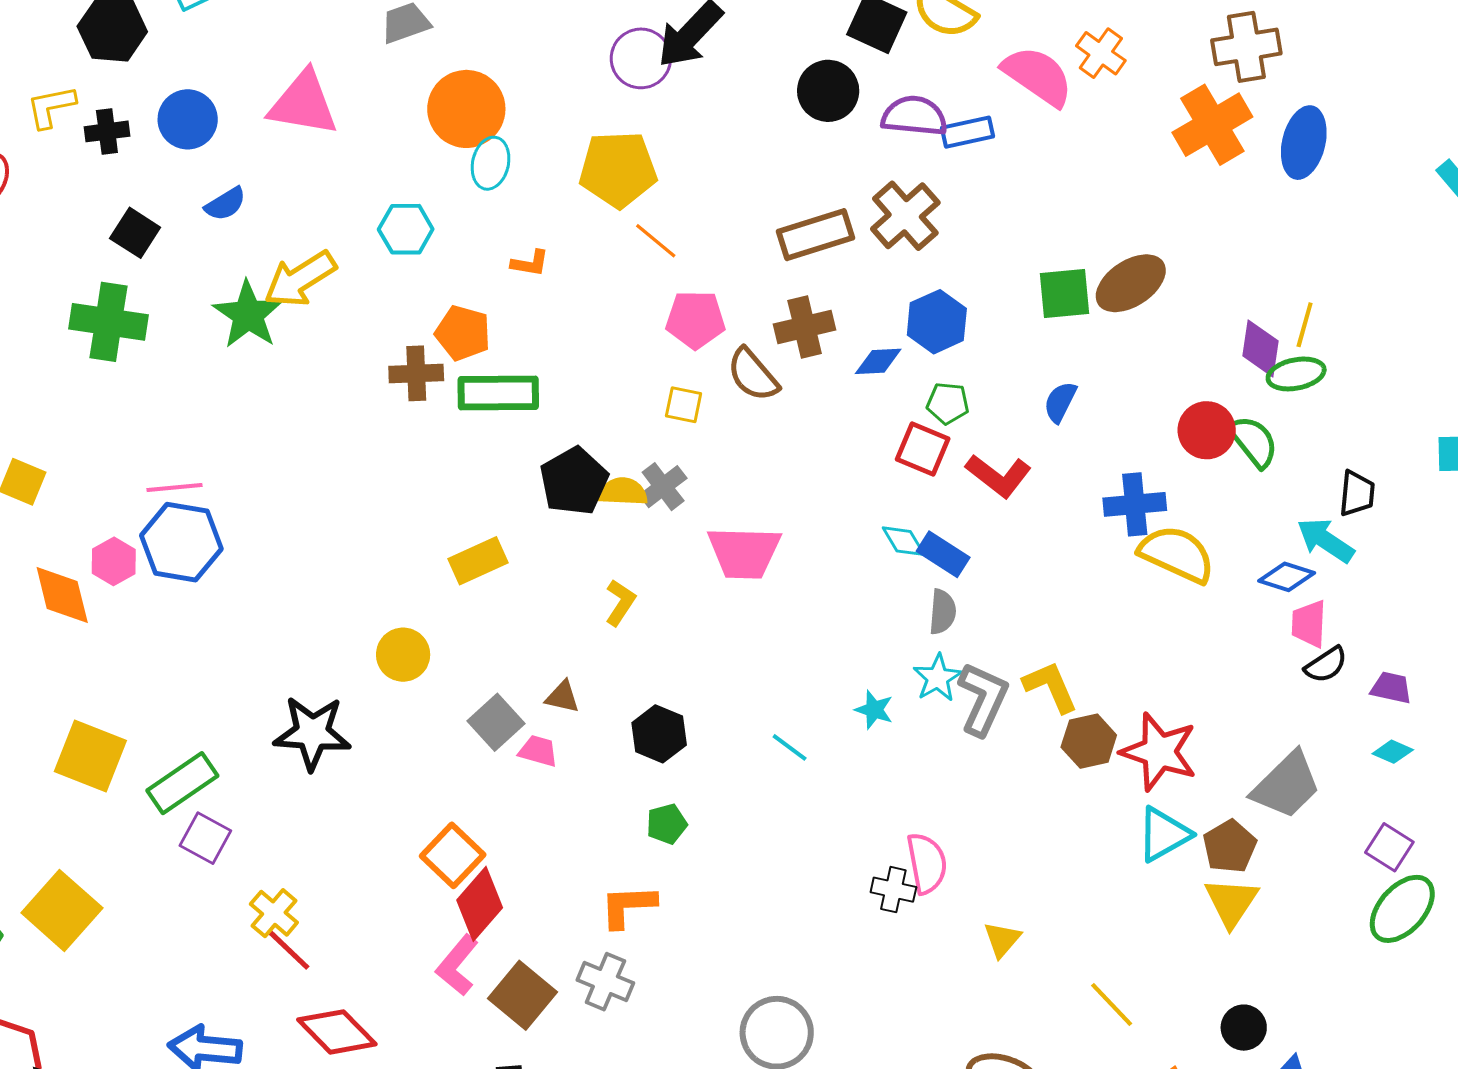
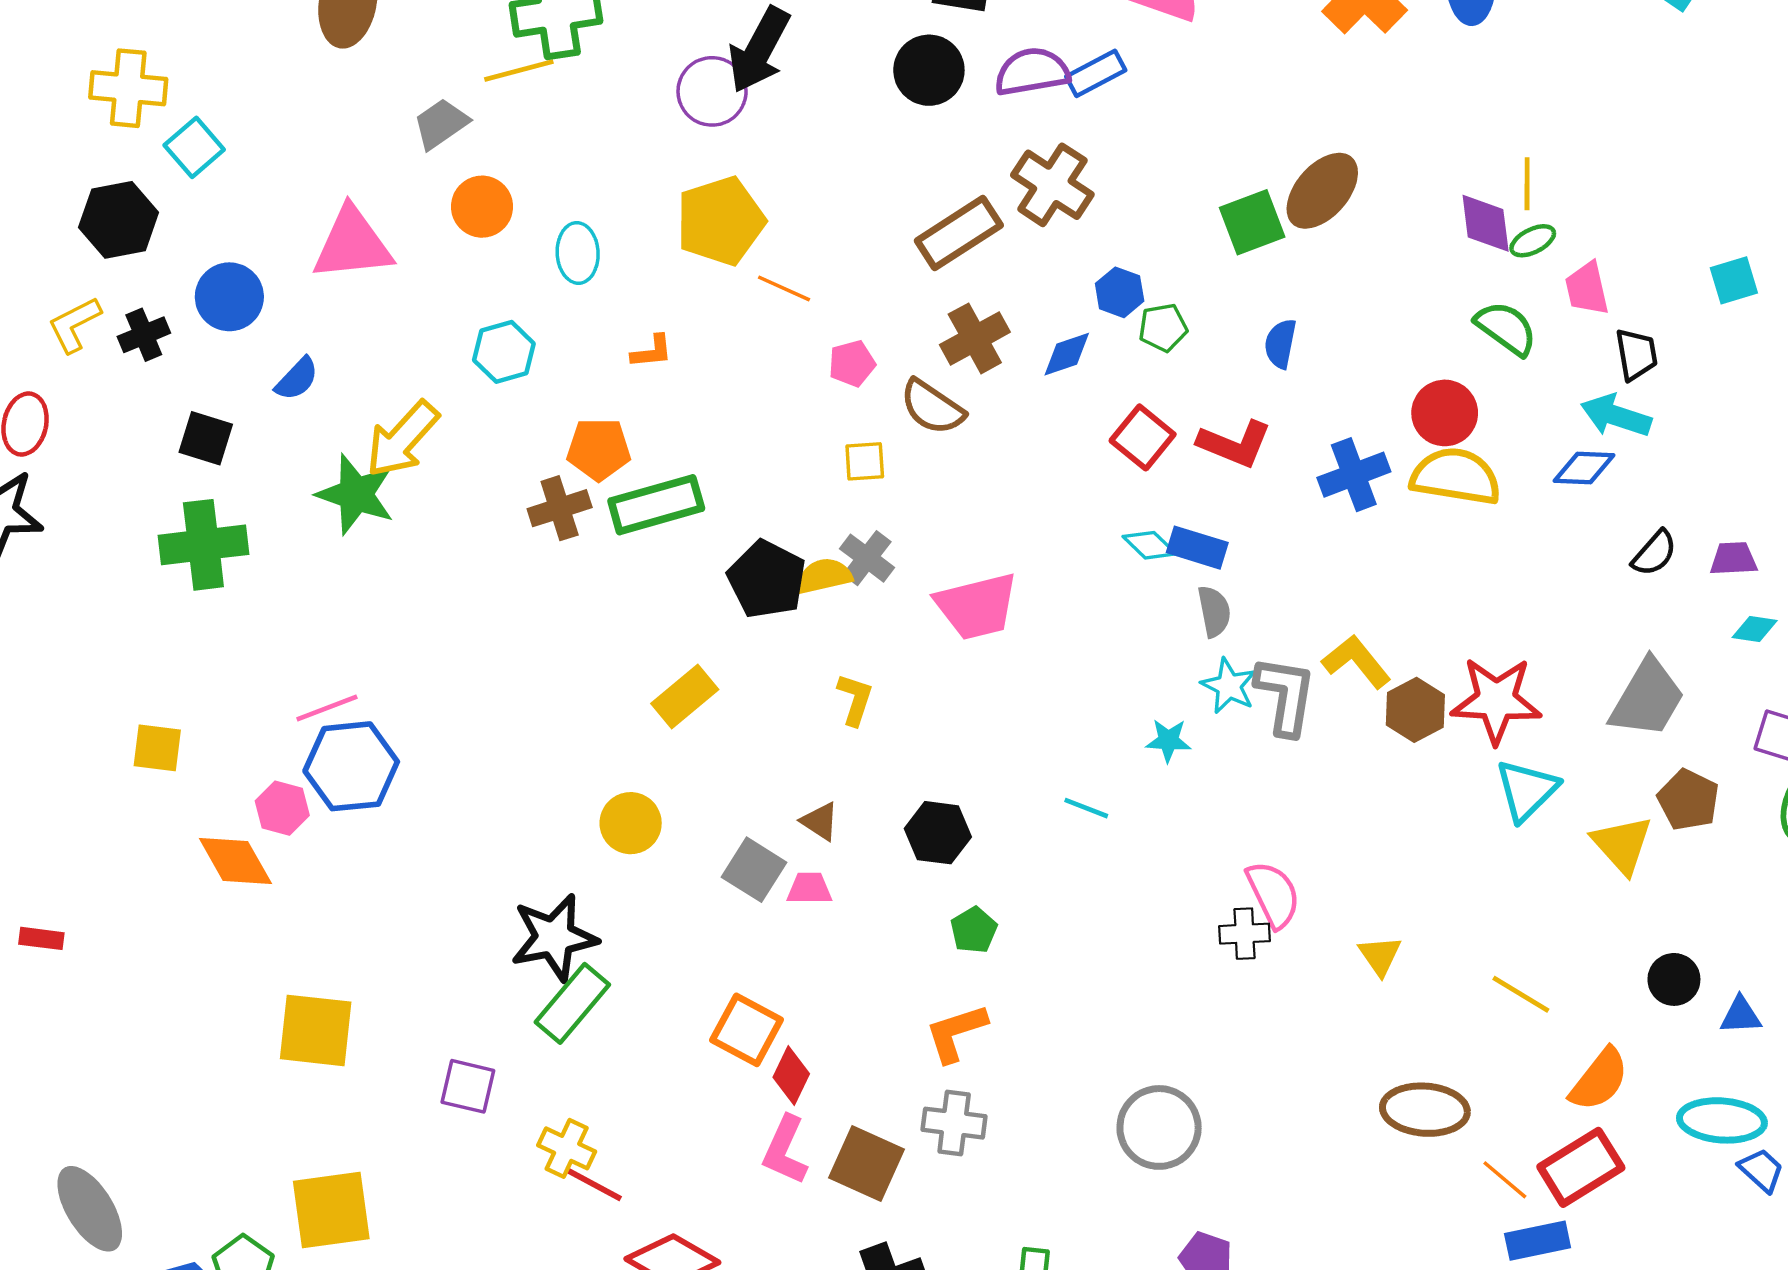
orange circle: (466, 109) -> (482, 207), moved, size x0.7
pink pentagon: (695, 320) -> (852, 364), size x0.7
blue hexagon: (937, 322) -> (1120, 292), size x0.7
green ellipse: (1296, 374) -> (1533, 241), size x0.7
green pentagon: (948, 403) -> (1163, 328), moved
red circle: (1207, 430) -> (1445, 413), moved
red square: (923, 449) -> (1143, 437), turned 32
blue cross: (1135, 504) -> (1354, 475), moved
pink trapezoid: (1309, 624) -> (1587, 289), moved
brown triangle: (563, 697) -> (820, 821), turned 36
green rectangle: (182, 783) -> (572, 1003), moved
brown pentagon: (1230, 846) -> (1688, 800), moved
red diamond: (480, 904) -> (791, 1075), size x0.7
yellow square: (62, 910) -> (331, 1210), turned -34

